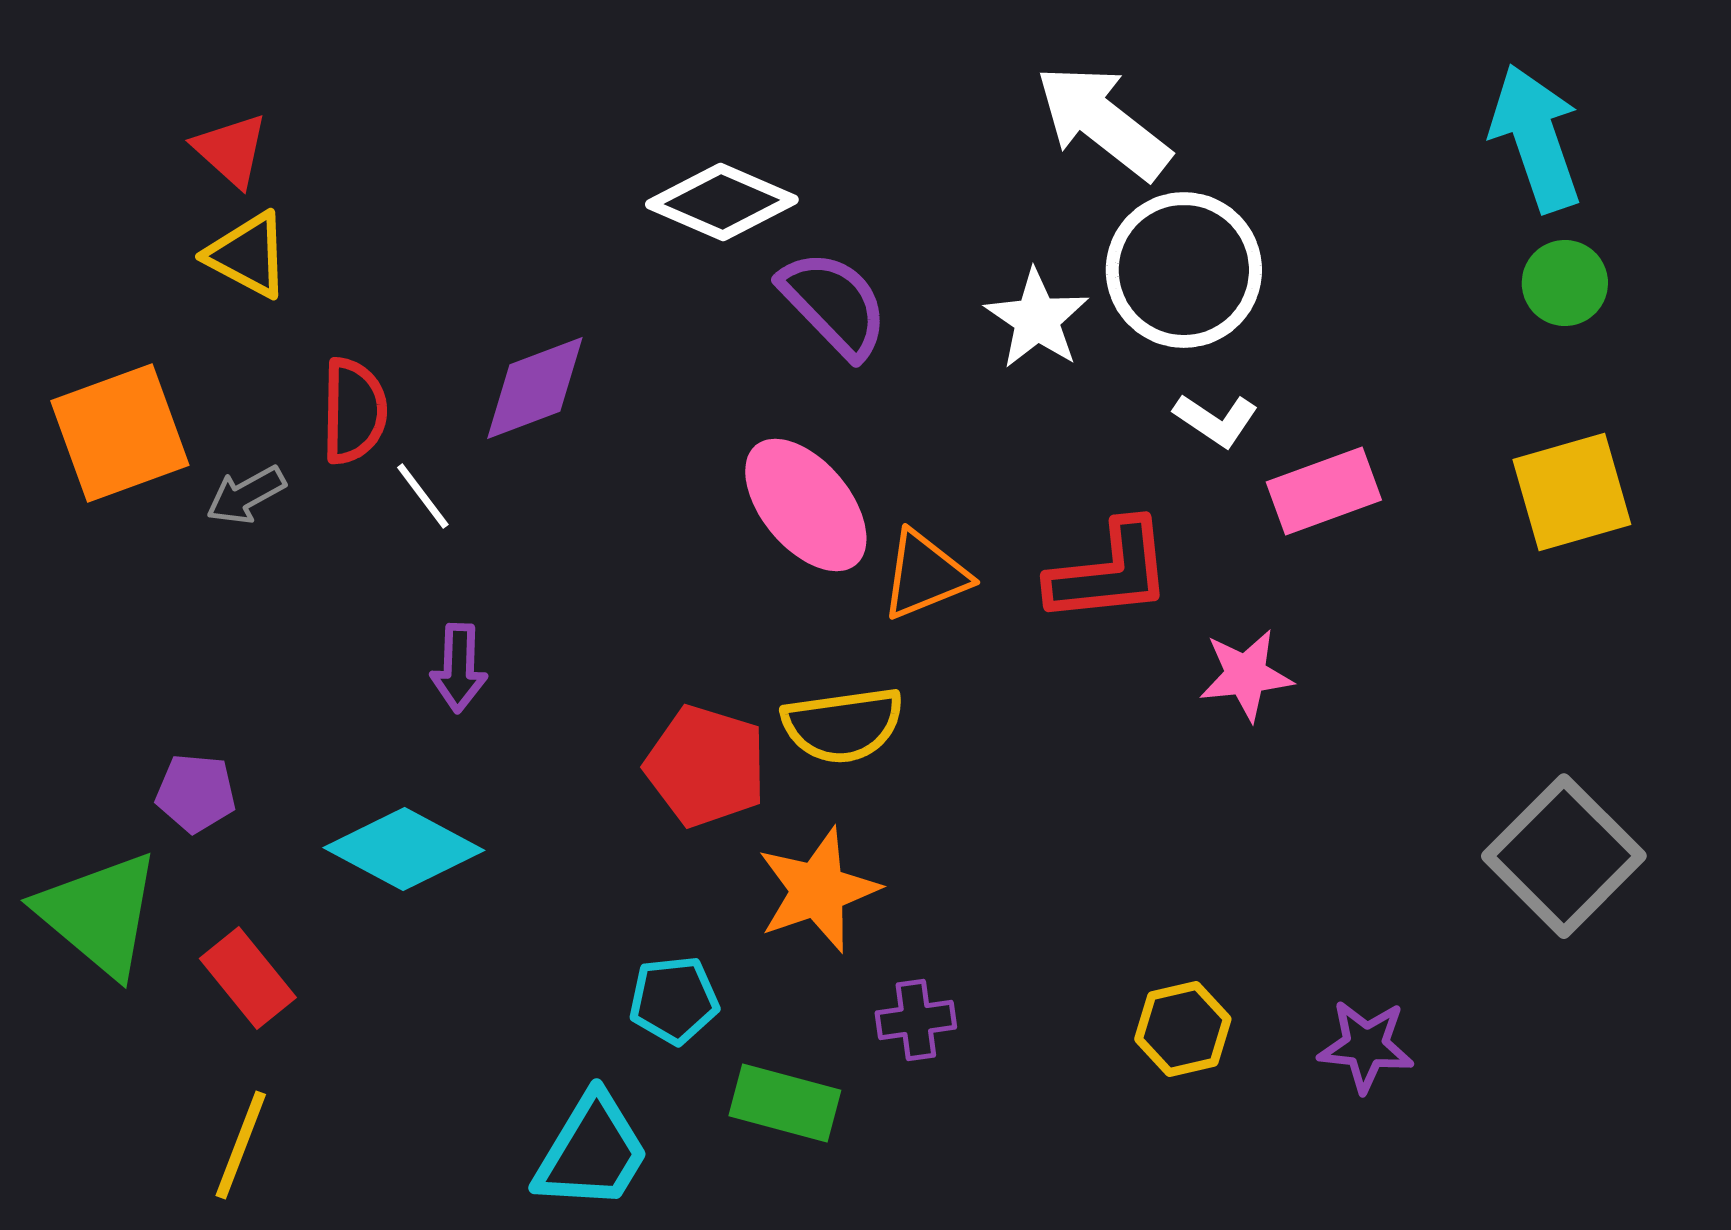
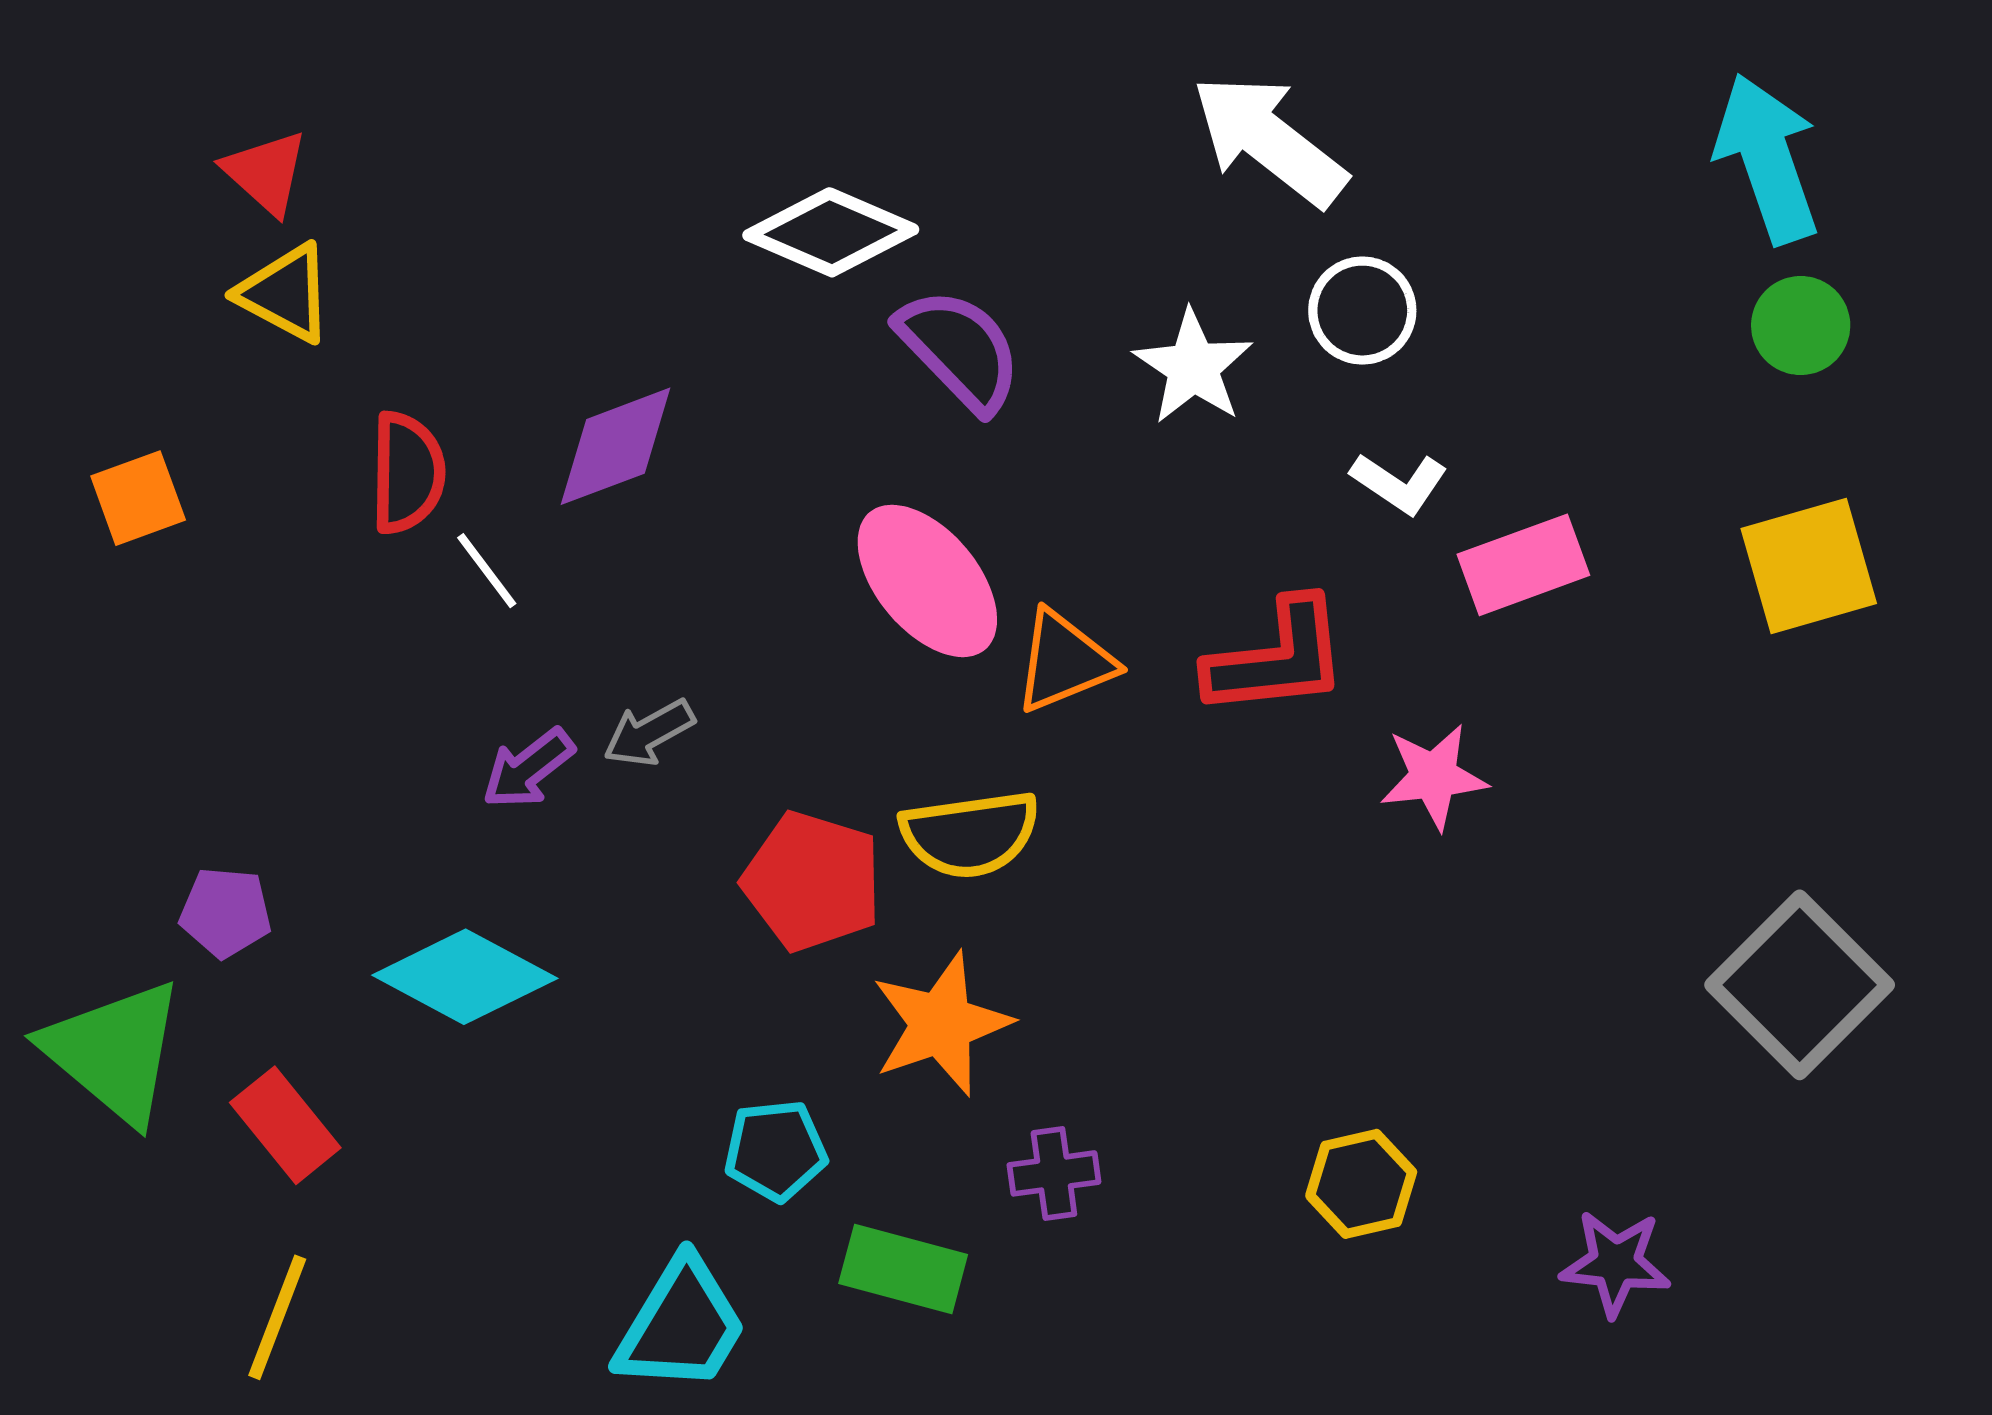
white circle: (1184, 270) -> (1362, 311), size x0.6
orange square: (120, 433) -> (138, 498), size x0.6
gray arrow: (246, 495) -> (649, 733), moved
purple arrow: (459, 668) -> (528, 768), turned 50
purple star: (1366, 1046) -> (1615, 1263), moved

